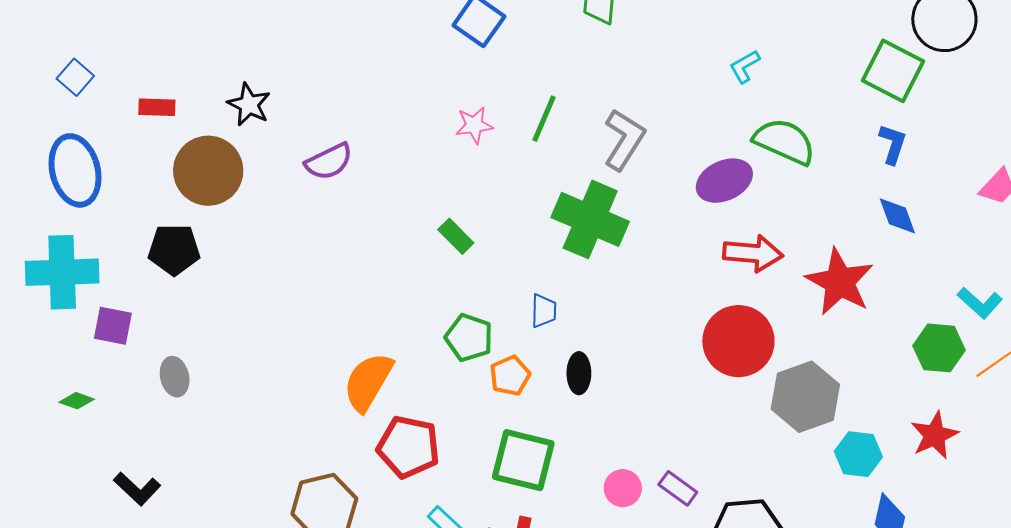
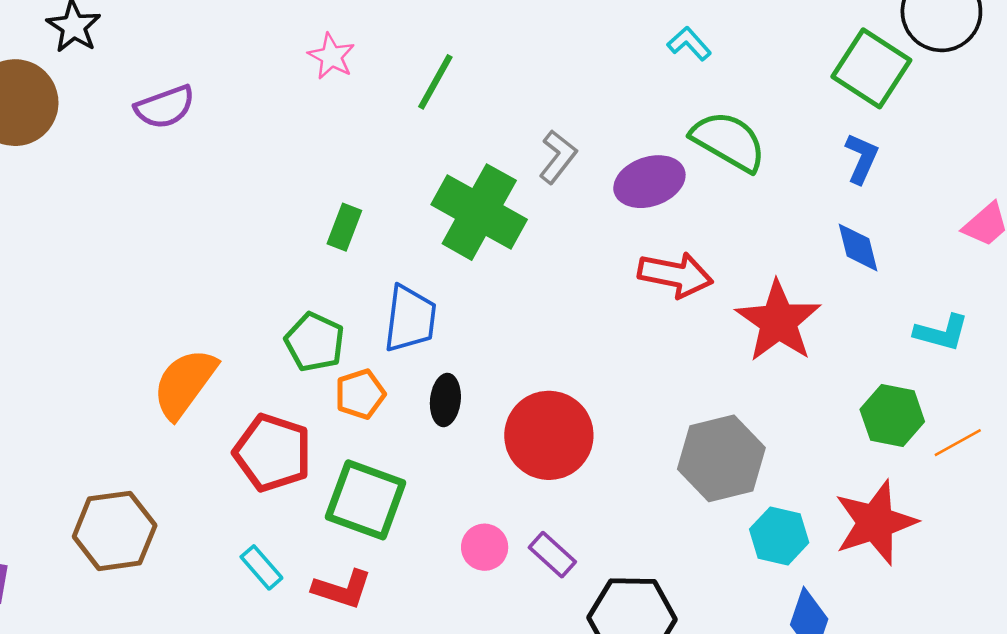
cyan L-shape: (745, 66) -> (689, 44), turned 72
pink star: (474, 125) -> (331, 56), moved, turned 30
gray L-shape: (624, 140) -> (558, 157), moved, size x0.7
green rectangle: (456, 236) -> (344, 227), moved, turned 60
cyan L-shape: (980, 303) -> (941, 333), moved, turned -33
blue trapezoid: (544, 311) -> (410, 319), size x1.6
red circle: (738, 341) -> (549, 435), moved
red star: (935, 435) -> (875, 523), size x1.4
red pentagon: (408, 447) -> (273, 453), moved

